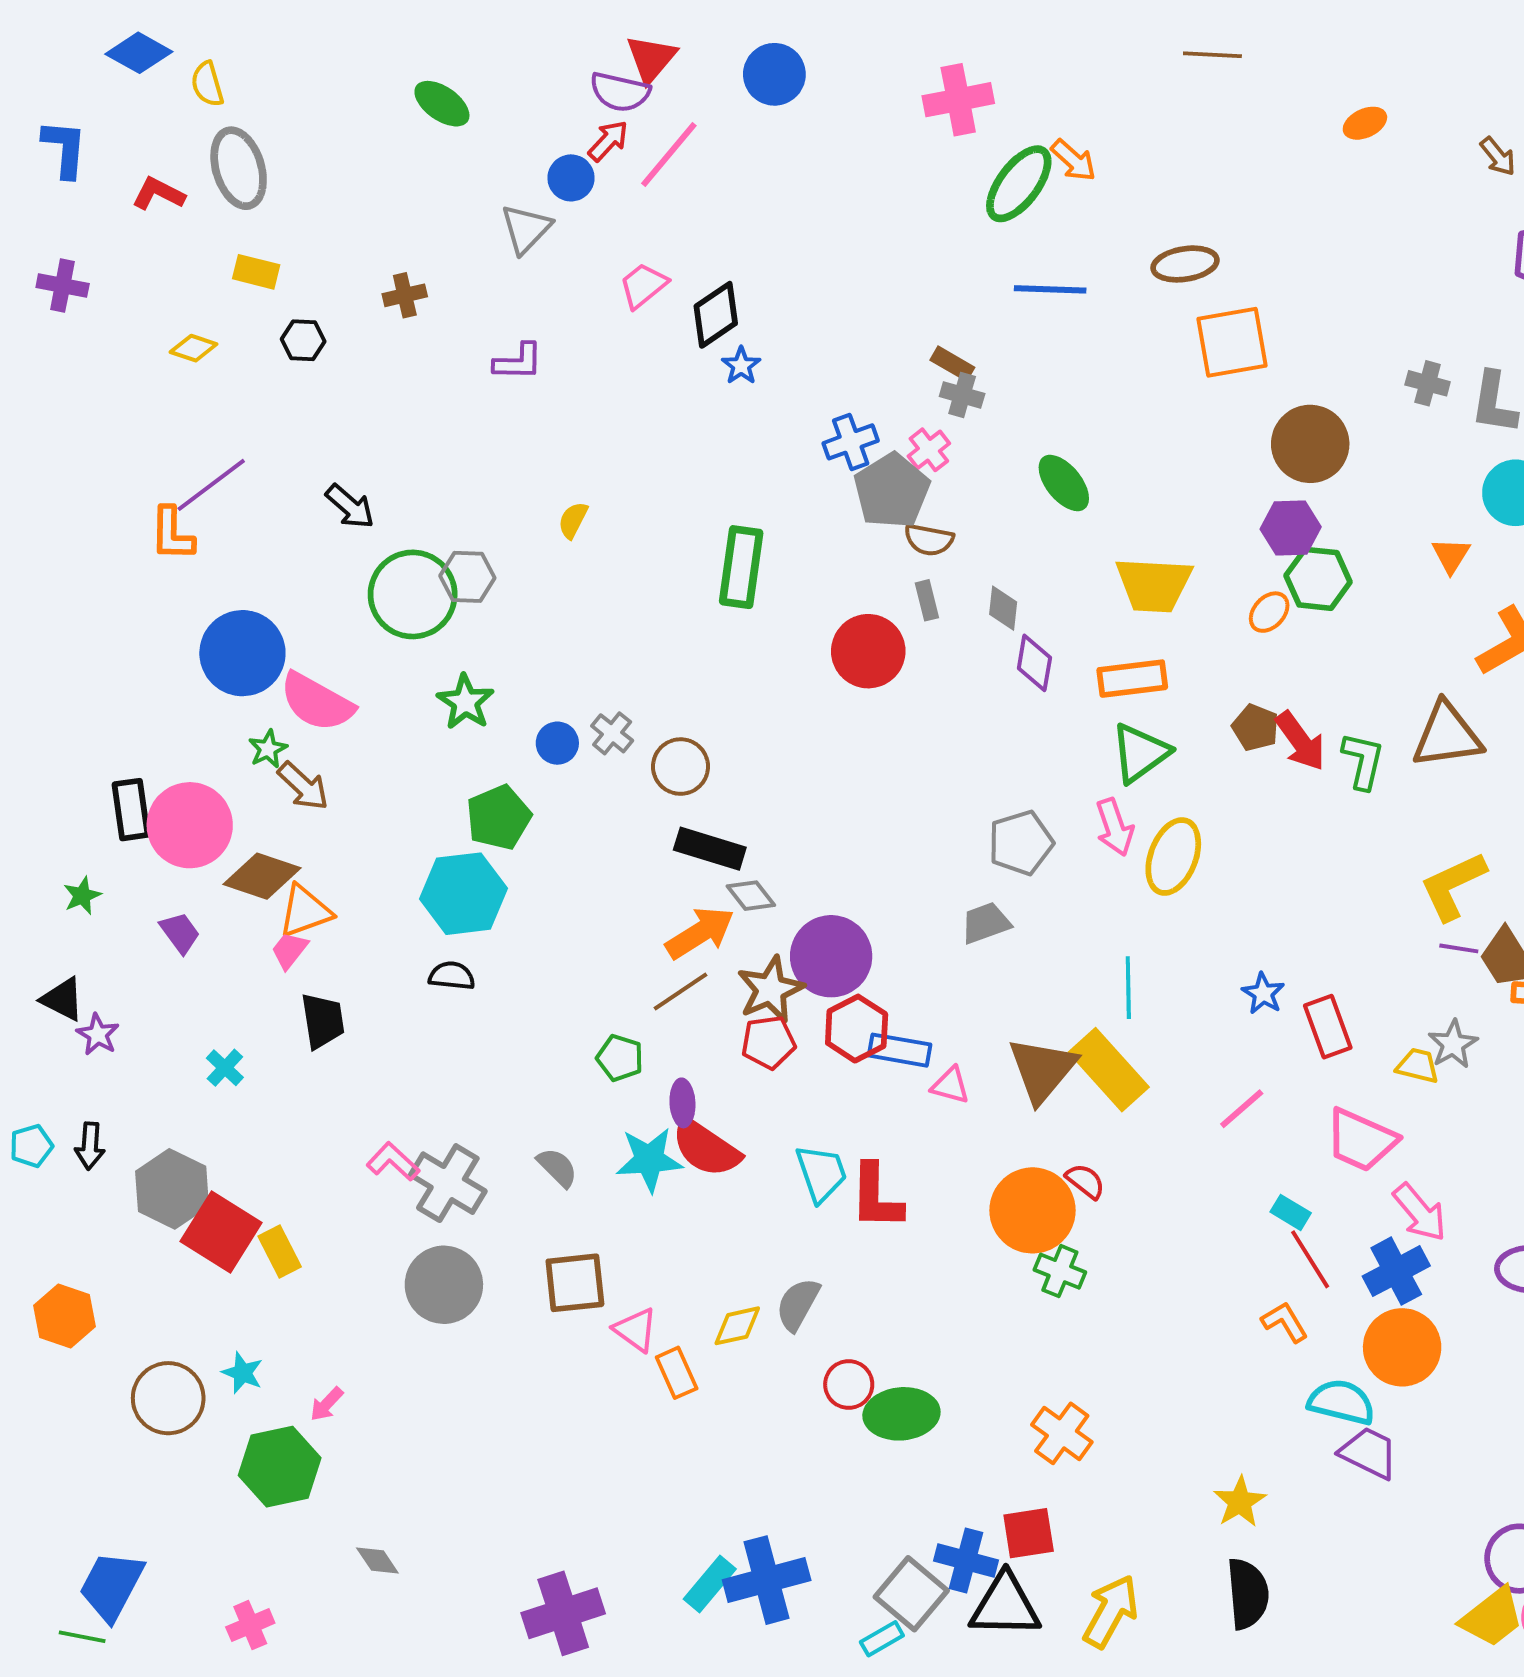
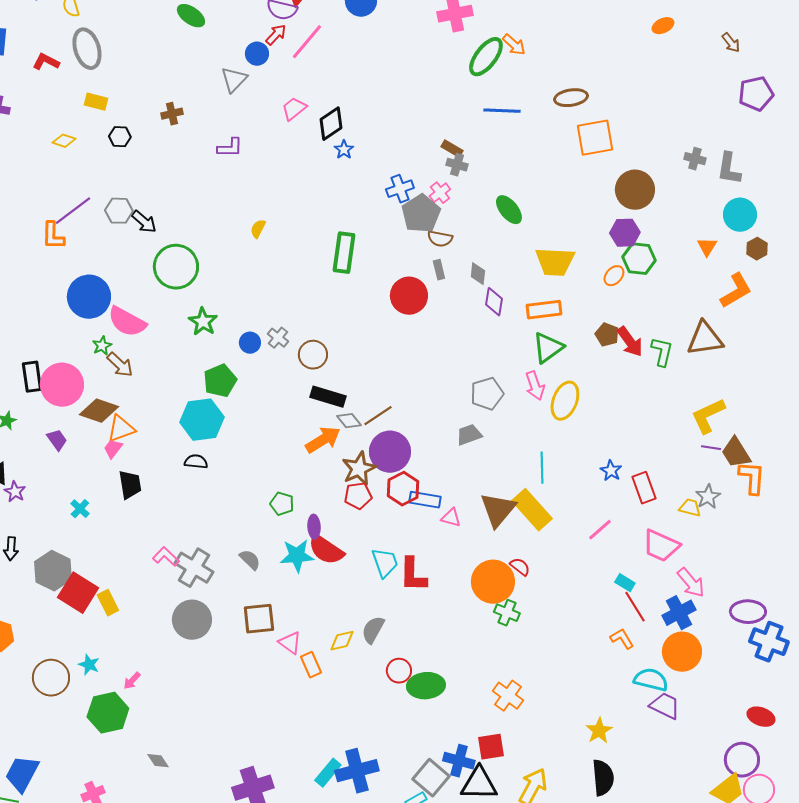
gray hexagon: (467, 577) -> (119, 211), moved
brown line: (681, 991) -> (378, 416), moved

